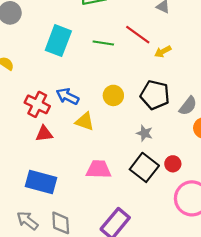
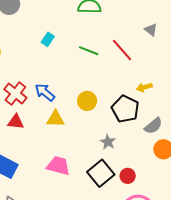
cyan rectangle: (58, 41) -> (48, 39), size x0.5
yellow arrow: (163, 52) -> (144, 87), moved
yellow triangle: (85, 121) -> (55, 119), turned -30

